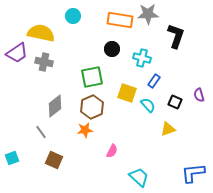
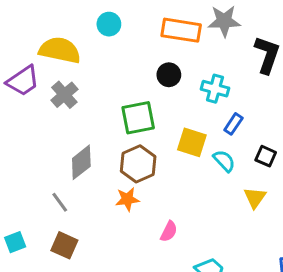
gray cross: (44, 62) -> (64, 95), turned 36
yellow triangle: (168, 129) -> (255, 198), turned -35
brown square: (54, 160) -> (64, 245), moved

